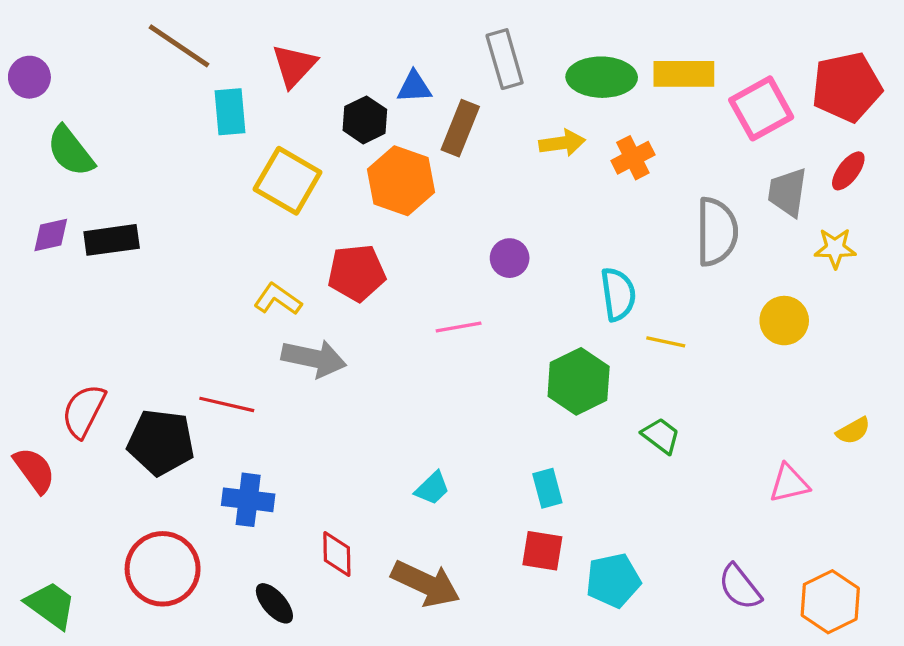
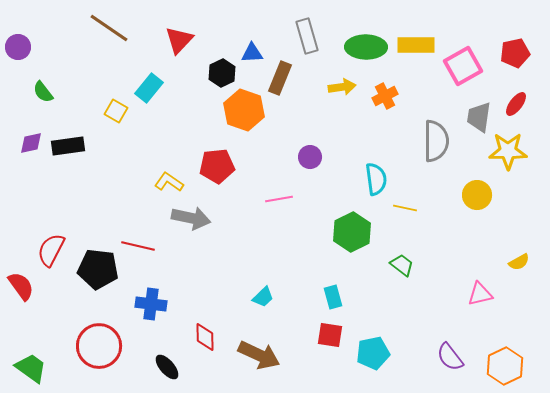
red pentagon: (847, 87) -> (515, 53), size x0.7
cyan rectangle: (230, 112) -> (149, 88), moved, turned 44
green semicircle: (70, 151) -> (43, 92), size x0.7
yellow square: (288, 181) -> (116, 111), moved, size x0.6
yellow star: (835, 248) -> (508, 151), size x1.5

